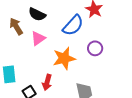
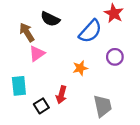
pink triangle: (38, 38) -> (37, 54), moved
orange star: (64, 58) -> (80, 68), size x0.6

